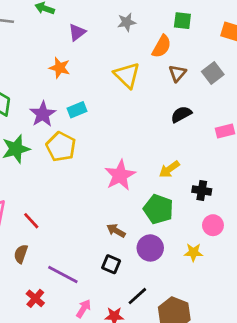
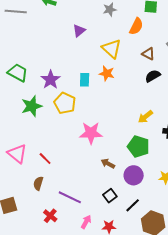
purple triangle: (77, 32) -> (79, 31), moved
orange star: (60, 68) -> (107, 73), moved
brown triangle: (177, 73) -> (148, 54), moved, turned -40
cyan rectangle: (77, 110) -> (85, 80), moved, turned -64
pink star: (120, 175) -> (91, 133), moved, turned 30
black square: (111, 264) -> (110, 196), moved, turned 32
black line: (137, 296) -> (133, 205), moved

